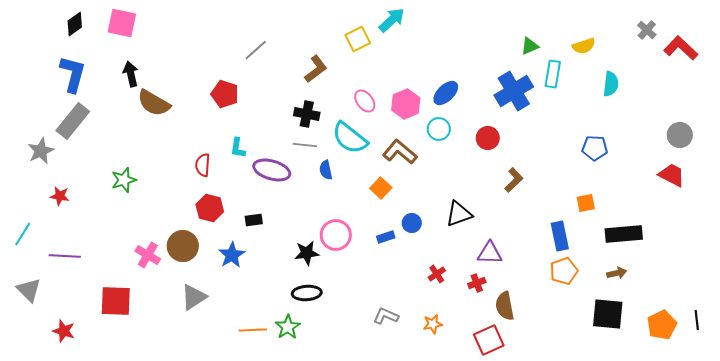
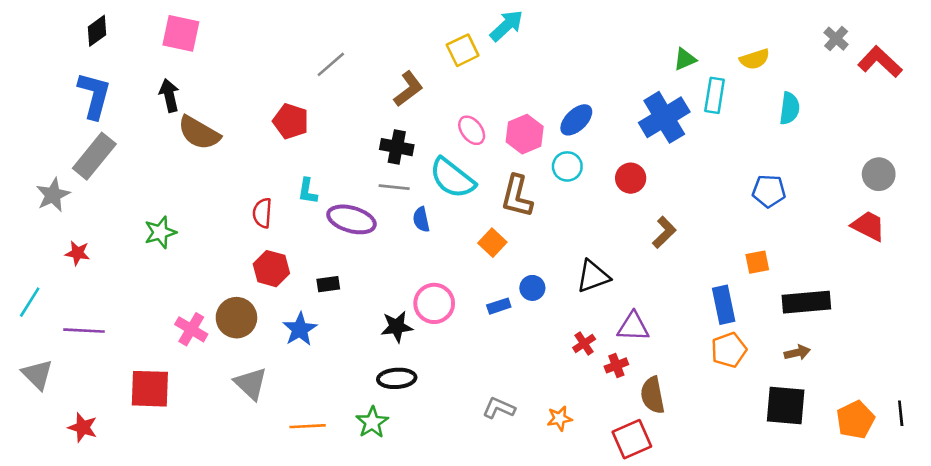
pink square: (122, 23) -> (181, 33), moved
brown L-shape: (400, 152) -> (517, 196), turned -116
red cross: (437, 274) -> (584, 343), moved
gray triangle: (194, 297) -> (251, 384), turned -44
orange line: (253, 330) -> (308, 426), moved

